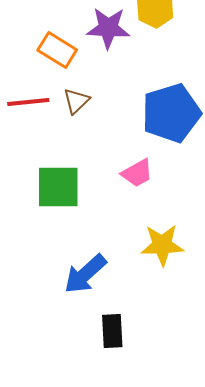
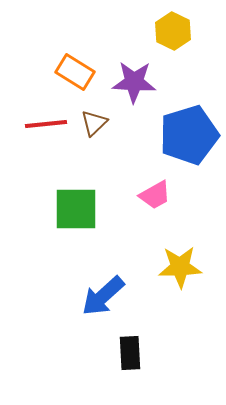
purple star: (108, 28) -> (134, 82), moved

